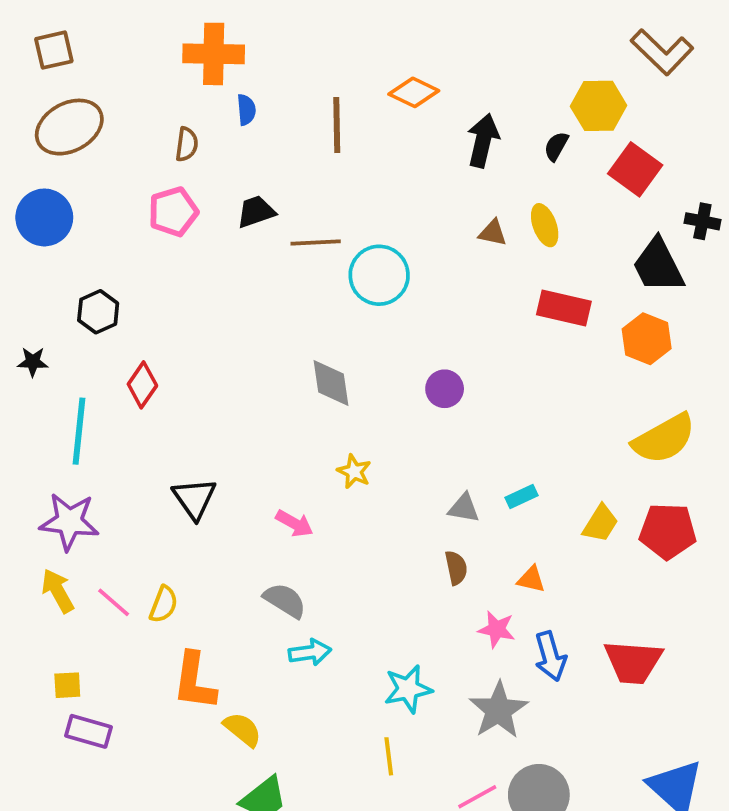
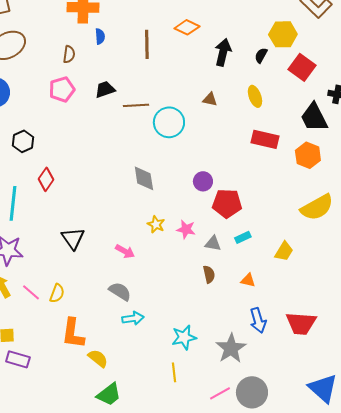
brown triangle: (493, 233) -> (210, 99), moved
red pentagon: (668, 531) -> (227, 203), moved
pink star: (497, 629) -> (186, 229), moved

